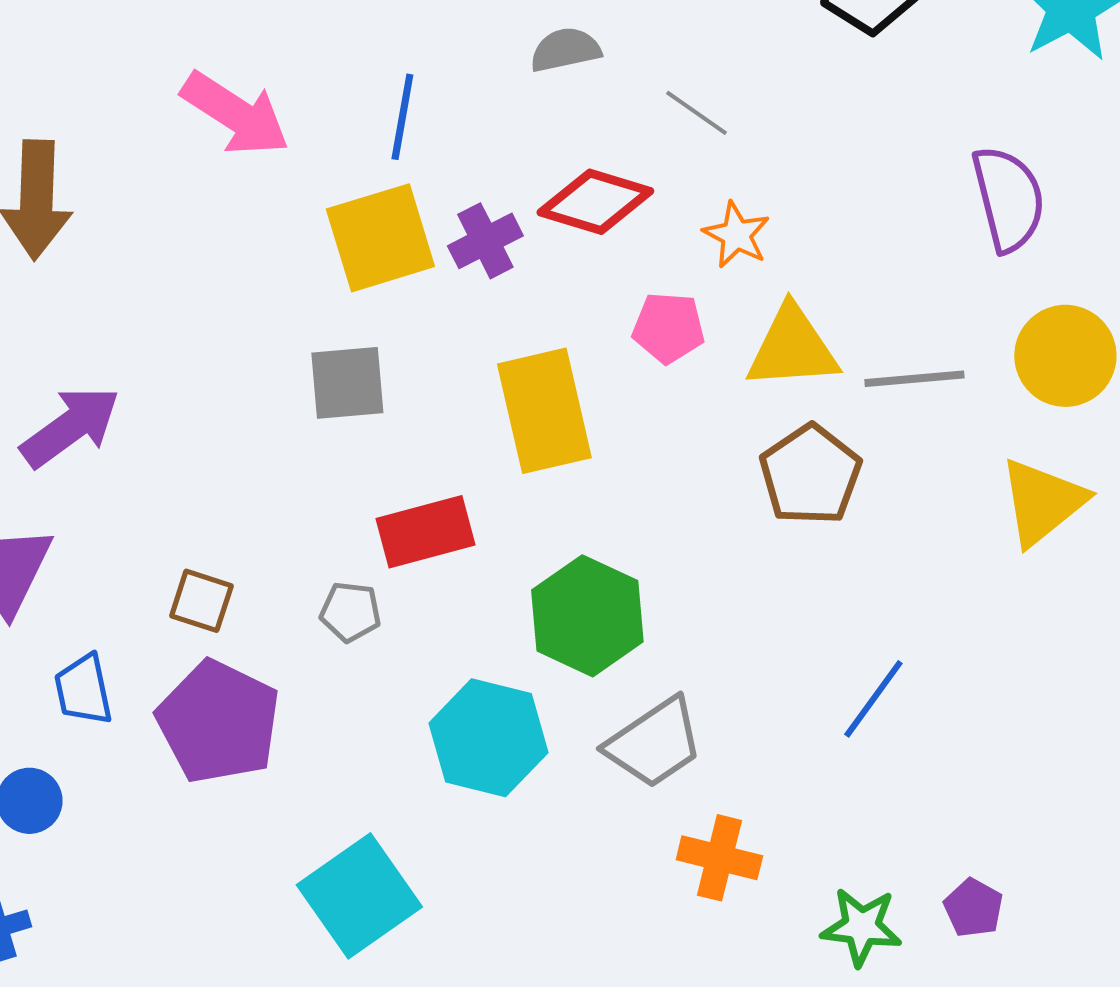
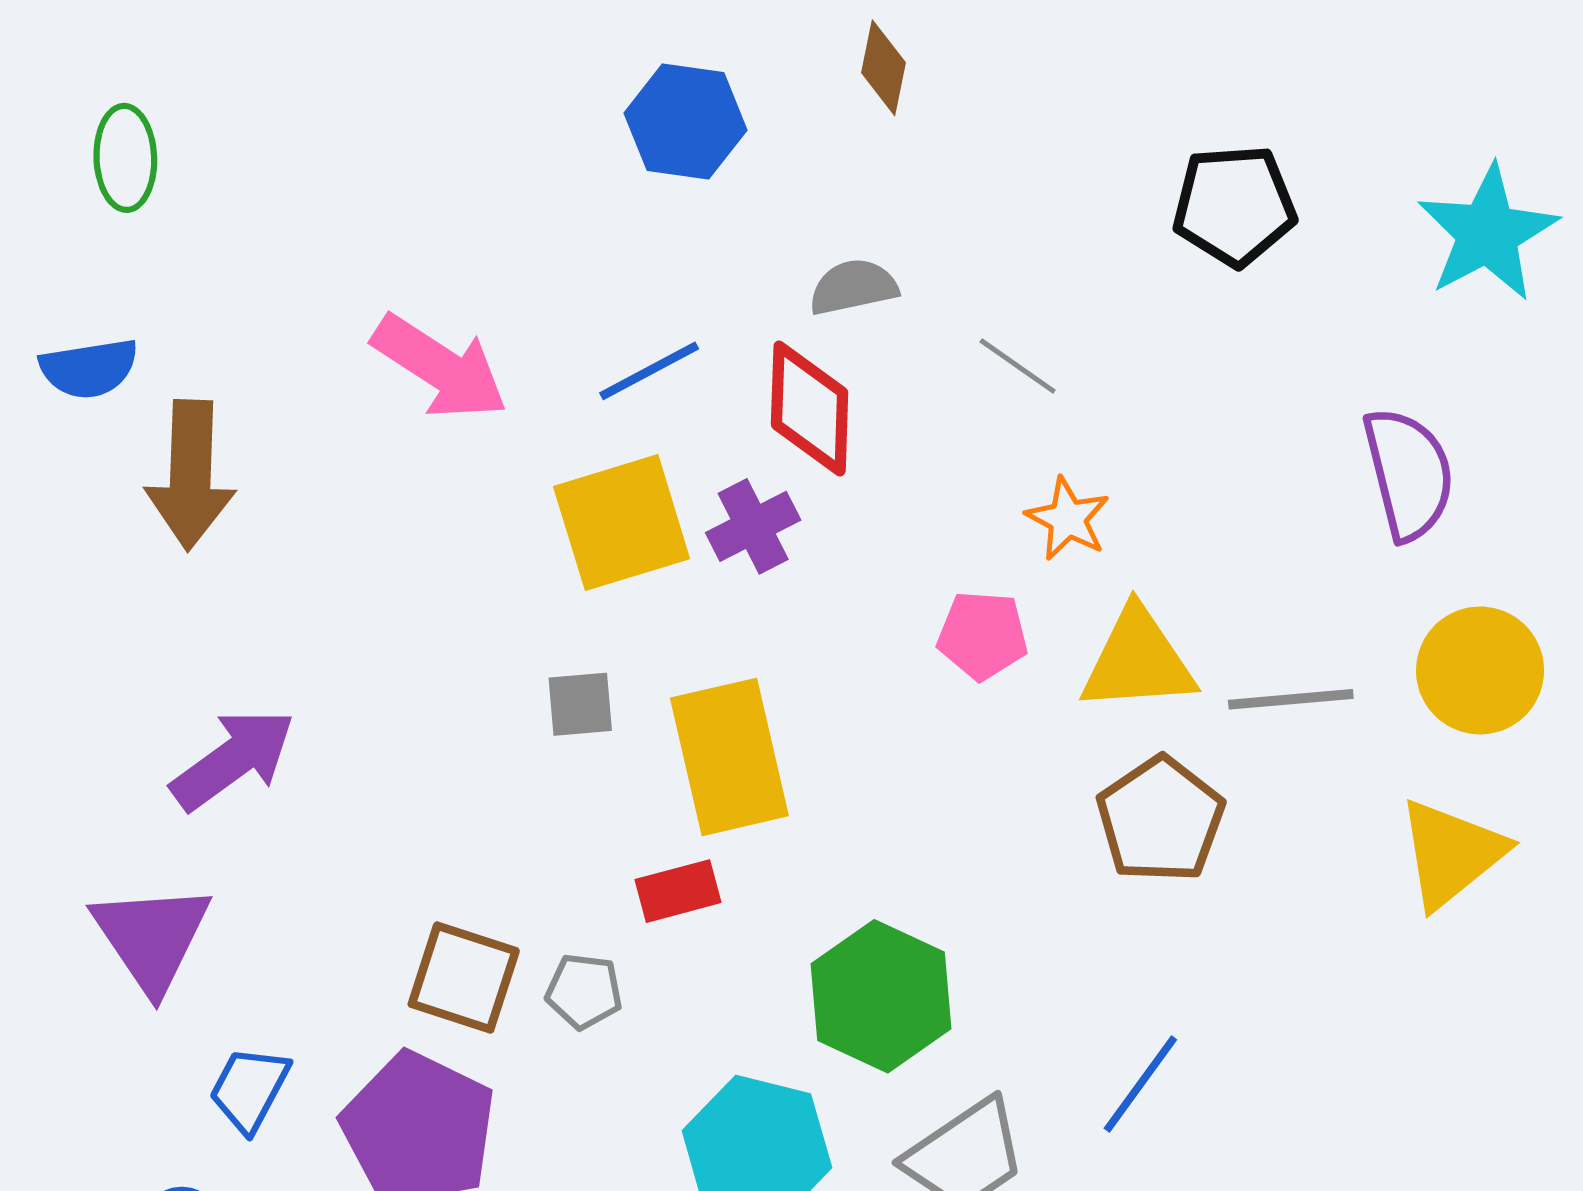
blue line: (402, 117) -> (649, 371), turned 52
red diamond: (595, 202) -> (810, 409), moved, turned 75
gray square: (347, 383) -> (580, 704), size x0.7
yellow rectangle: (544, 411) -> (729, 757), moved
red rectangle: (425, 532) -> (678, 891), size x0.7
brown square: (201, 601) -> (464, 978), moved, size x1.4
blue trapezoid: (83, 690) -> (249, 1089), turned 40
blue line: (873, 699) -> (1140, 1084), moved

